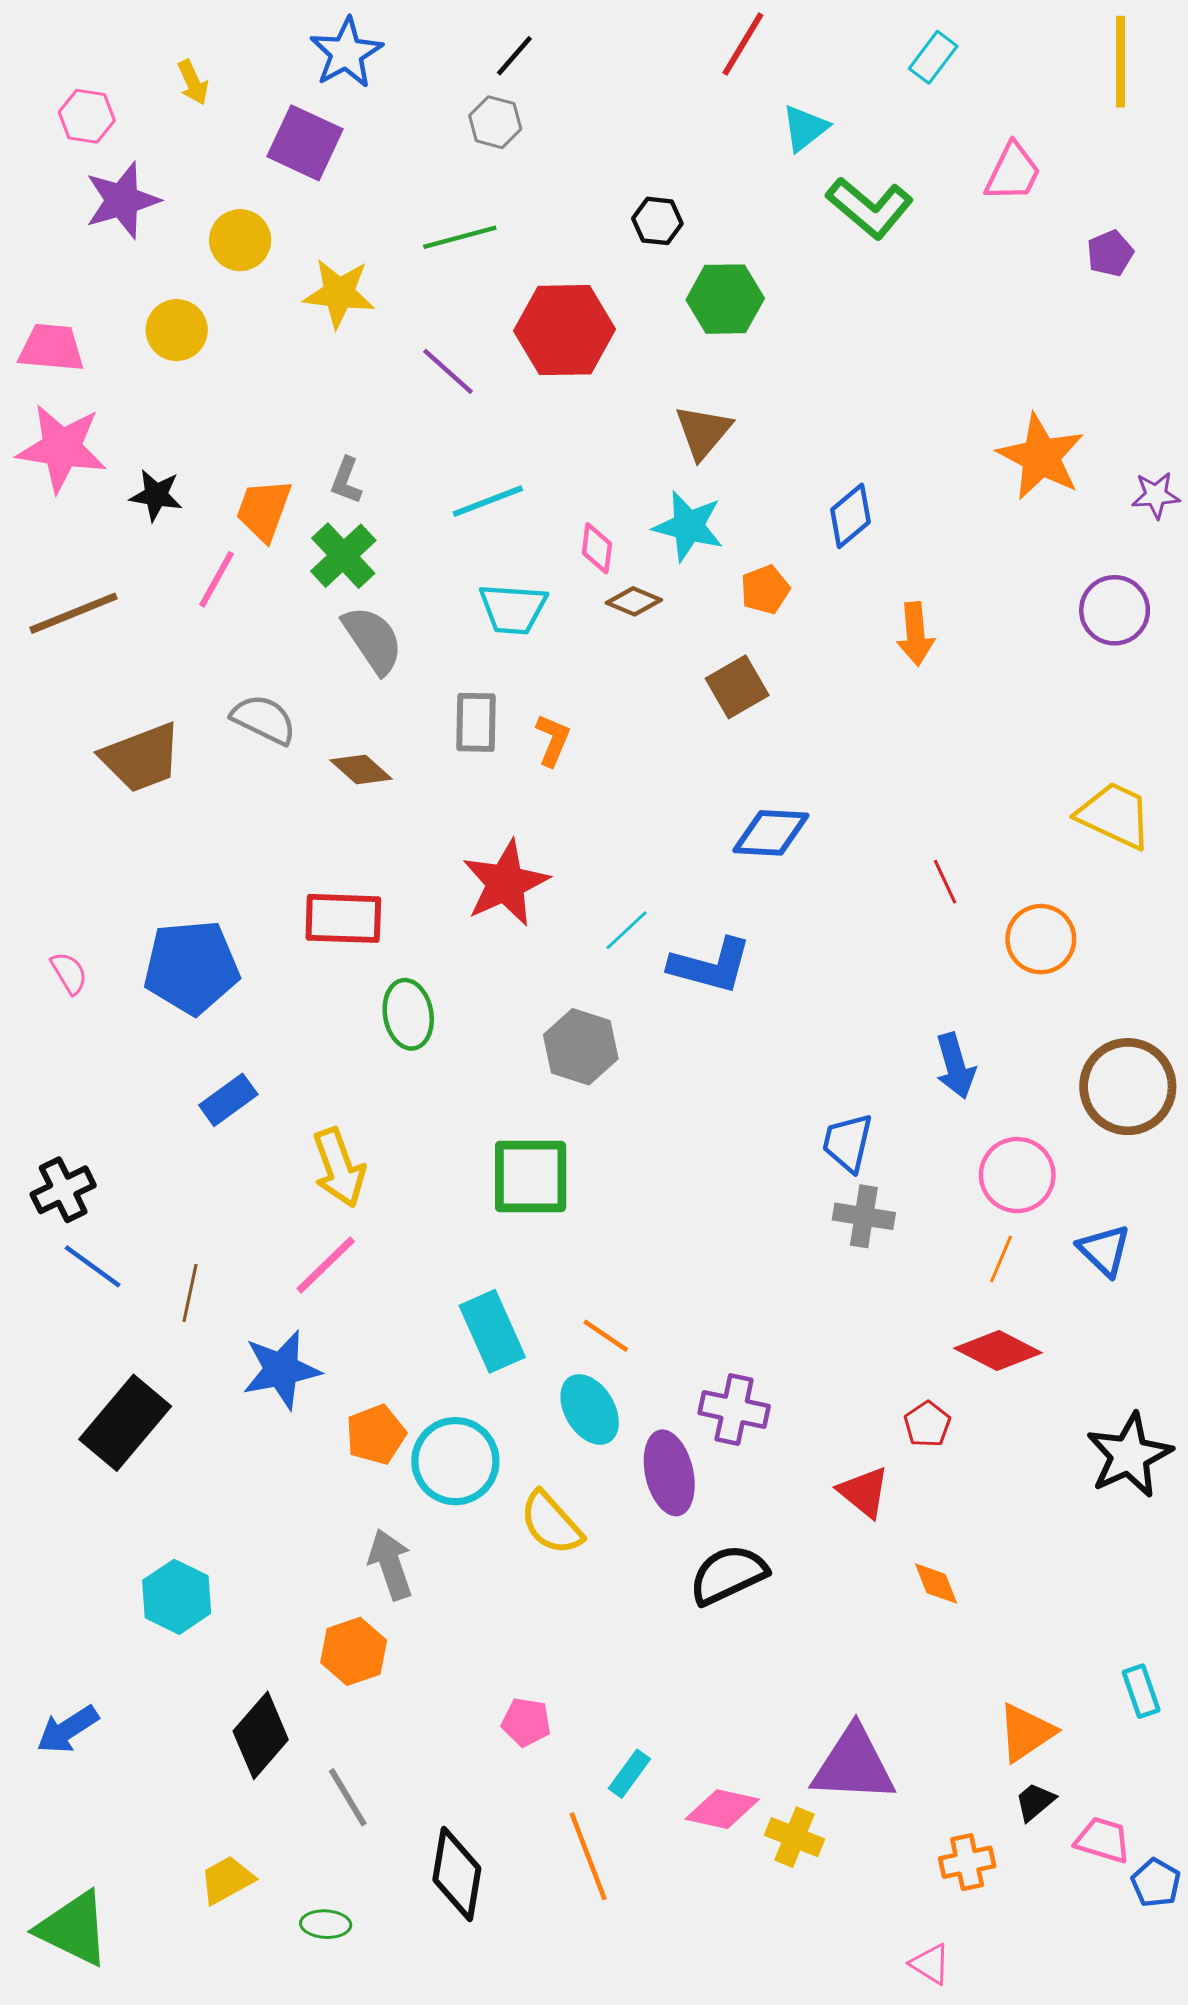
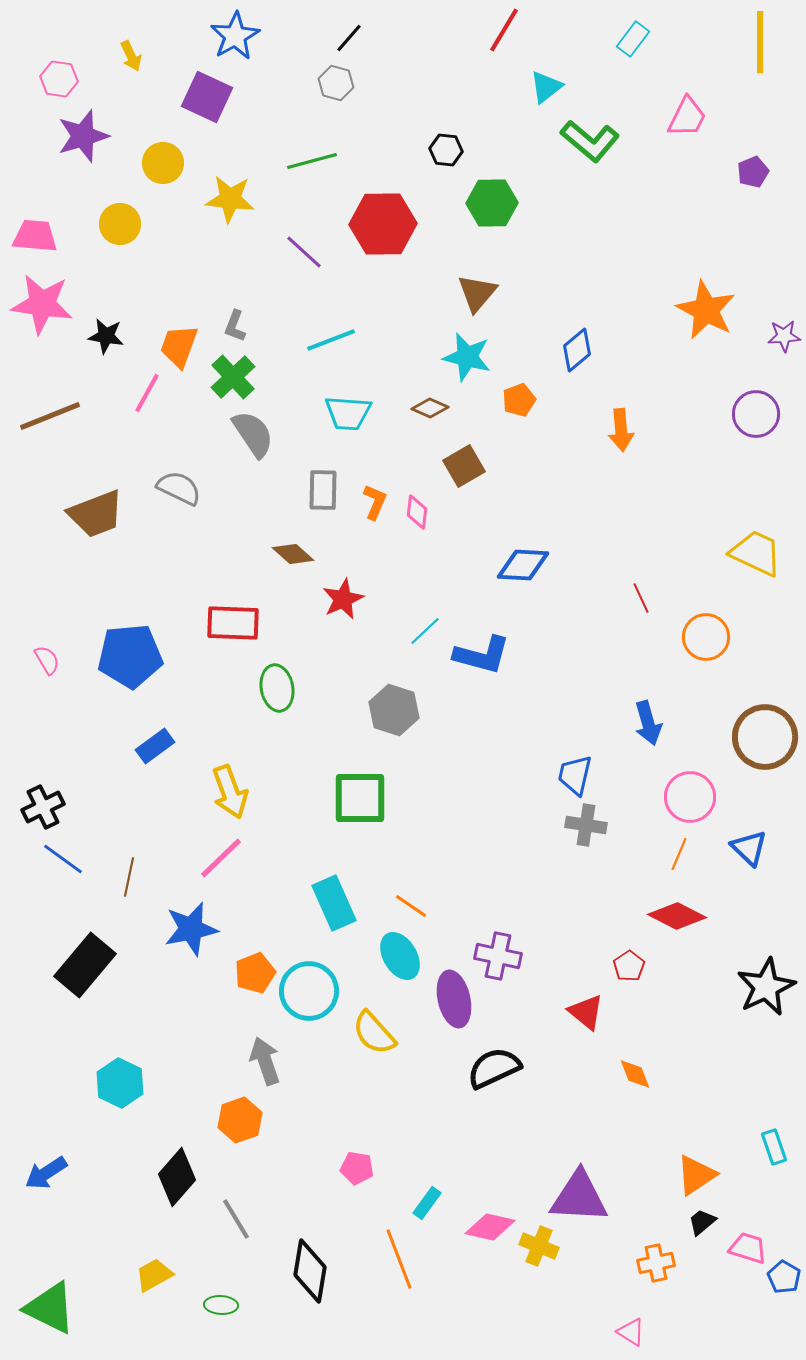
pink diamond: (597, 548) -> (417, 512), moved
brown square: (737, 687) -> (464, 466), moved
brown diamond: (361, 770) -> (293, 554), moved
red star: (506, 883) -> (343, 599), size x0.7

